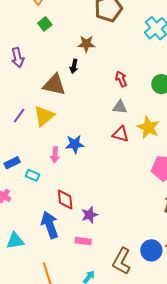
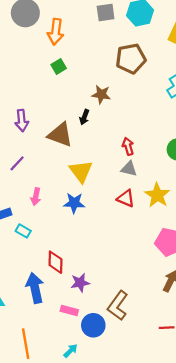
purple arrow: (18, 58) -> (22, 120), moved
red arrow: (121, 79) -> (128, 146), moved
yellow triangle: (44, 116) -> (81, 171), moved, turned -35
pink arrow: (55, 155) -> (36, 197), moved
blue circle: (151, 250) -> (93, 325), moved
brown L-shape: (122, 261) -> (118, 306), moved

